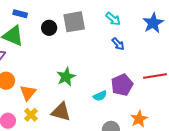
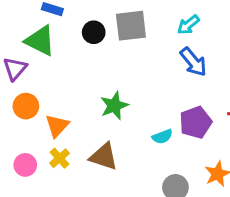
cyan arrow: (113, 19) -> (188, 25), turned 98
blue arrow: (118, 44) -> (193, 62), size x1.5

